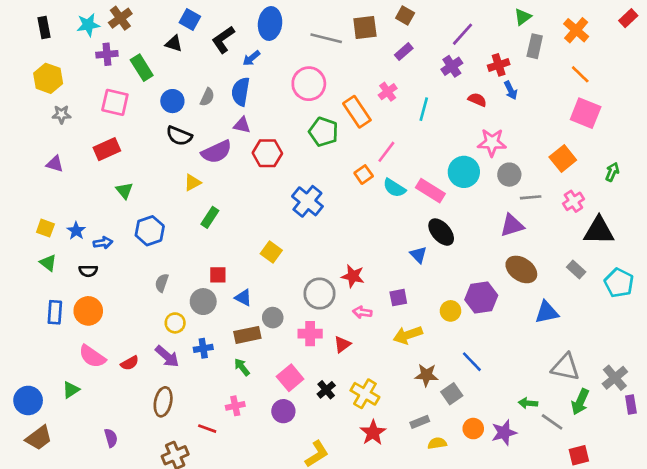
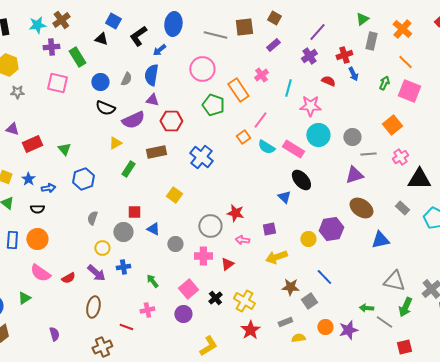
pink star: (492, 142) -> (310, 106), moved
red rectangle: (107, 149) -> (32, 144), moved
green arrow: (612, 172) -> (384, 83), moved
brown rectangle: (247, 335) -> (156, 152), moved

